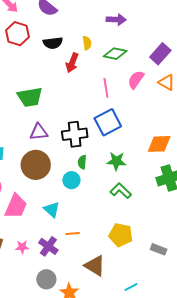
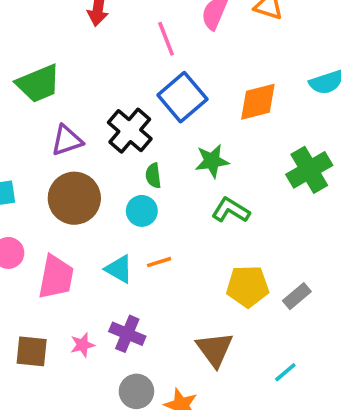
black cross: (75, 134) -> (130, 131), turned -30
orange diamond: (159, 144) -> (258, 102), moved
orange line: (73, 233) -> (159, 262), moved
gray rectangle: (159, 249) -> (297, 296), moved, turned -49
brown triangle: (95, 266) -> (215, 349), turned 35

